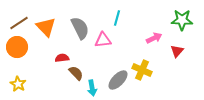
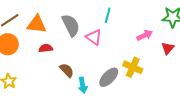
orange triangle: (46, 27) -> (37, 24), turned -40
pink triangle: (103, 40) -> (94, 37), turned 42
red semicircle: (62, 58) -> (46, 48), moved

